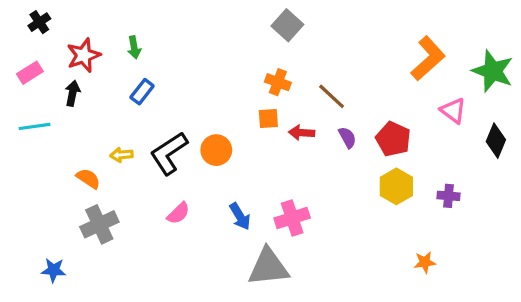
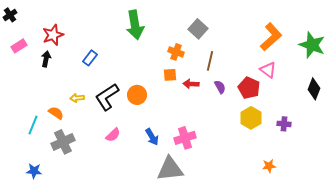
black cross: (39, 22) -> (10, 15), moved
gray square: (287, 25) -> (198, 29), moved
green arrow: (134, 47) -> (135, 25), moved, size x2.0
brown line: (332, 96) -> (210, 61), turned 60
pink triangle: (453, 111) -> (268, 70), moved
cyan line: (35, 126) -> (33, 125), moved, turned -60

